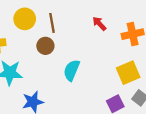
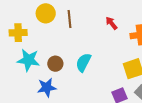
brown circle: (45, 46) -> (55, 64), moved

